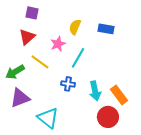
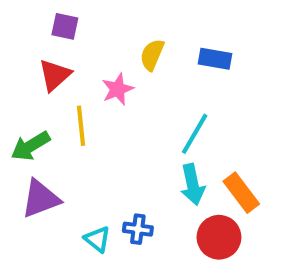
cyan line: (78, 58) -> (195, 134), moved
yellow line: (40, 62) -> (81, 126), turned 48
blue cross: (68, 84) -> (138, 229), moved
cyan triangle: (48, 118) -> (97, 239), size x0.6

